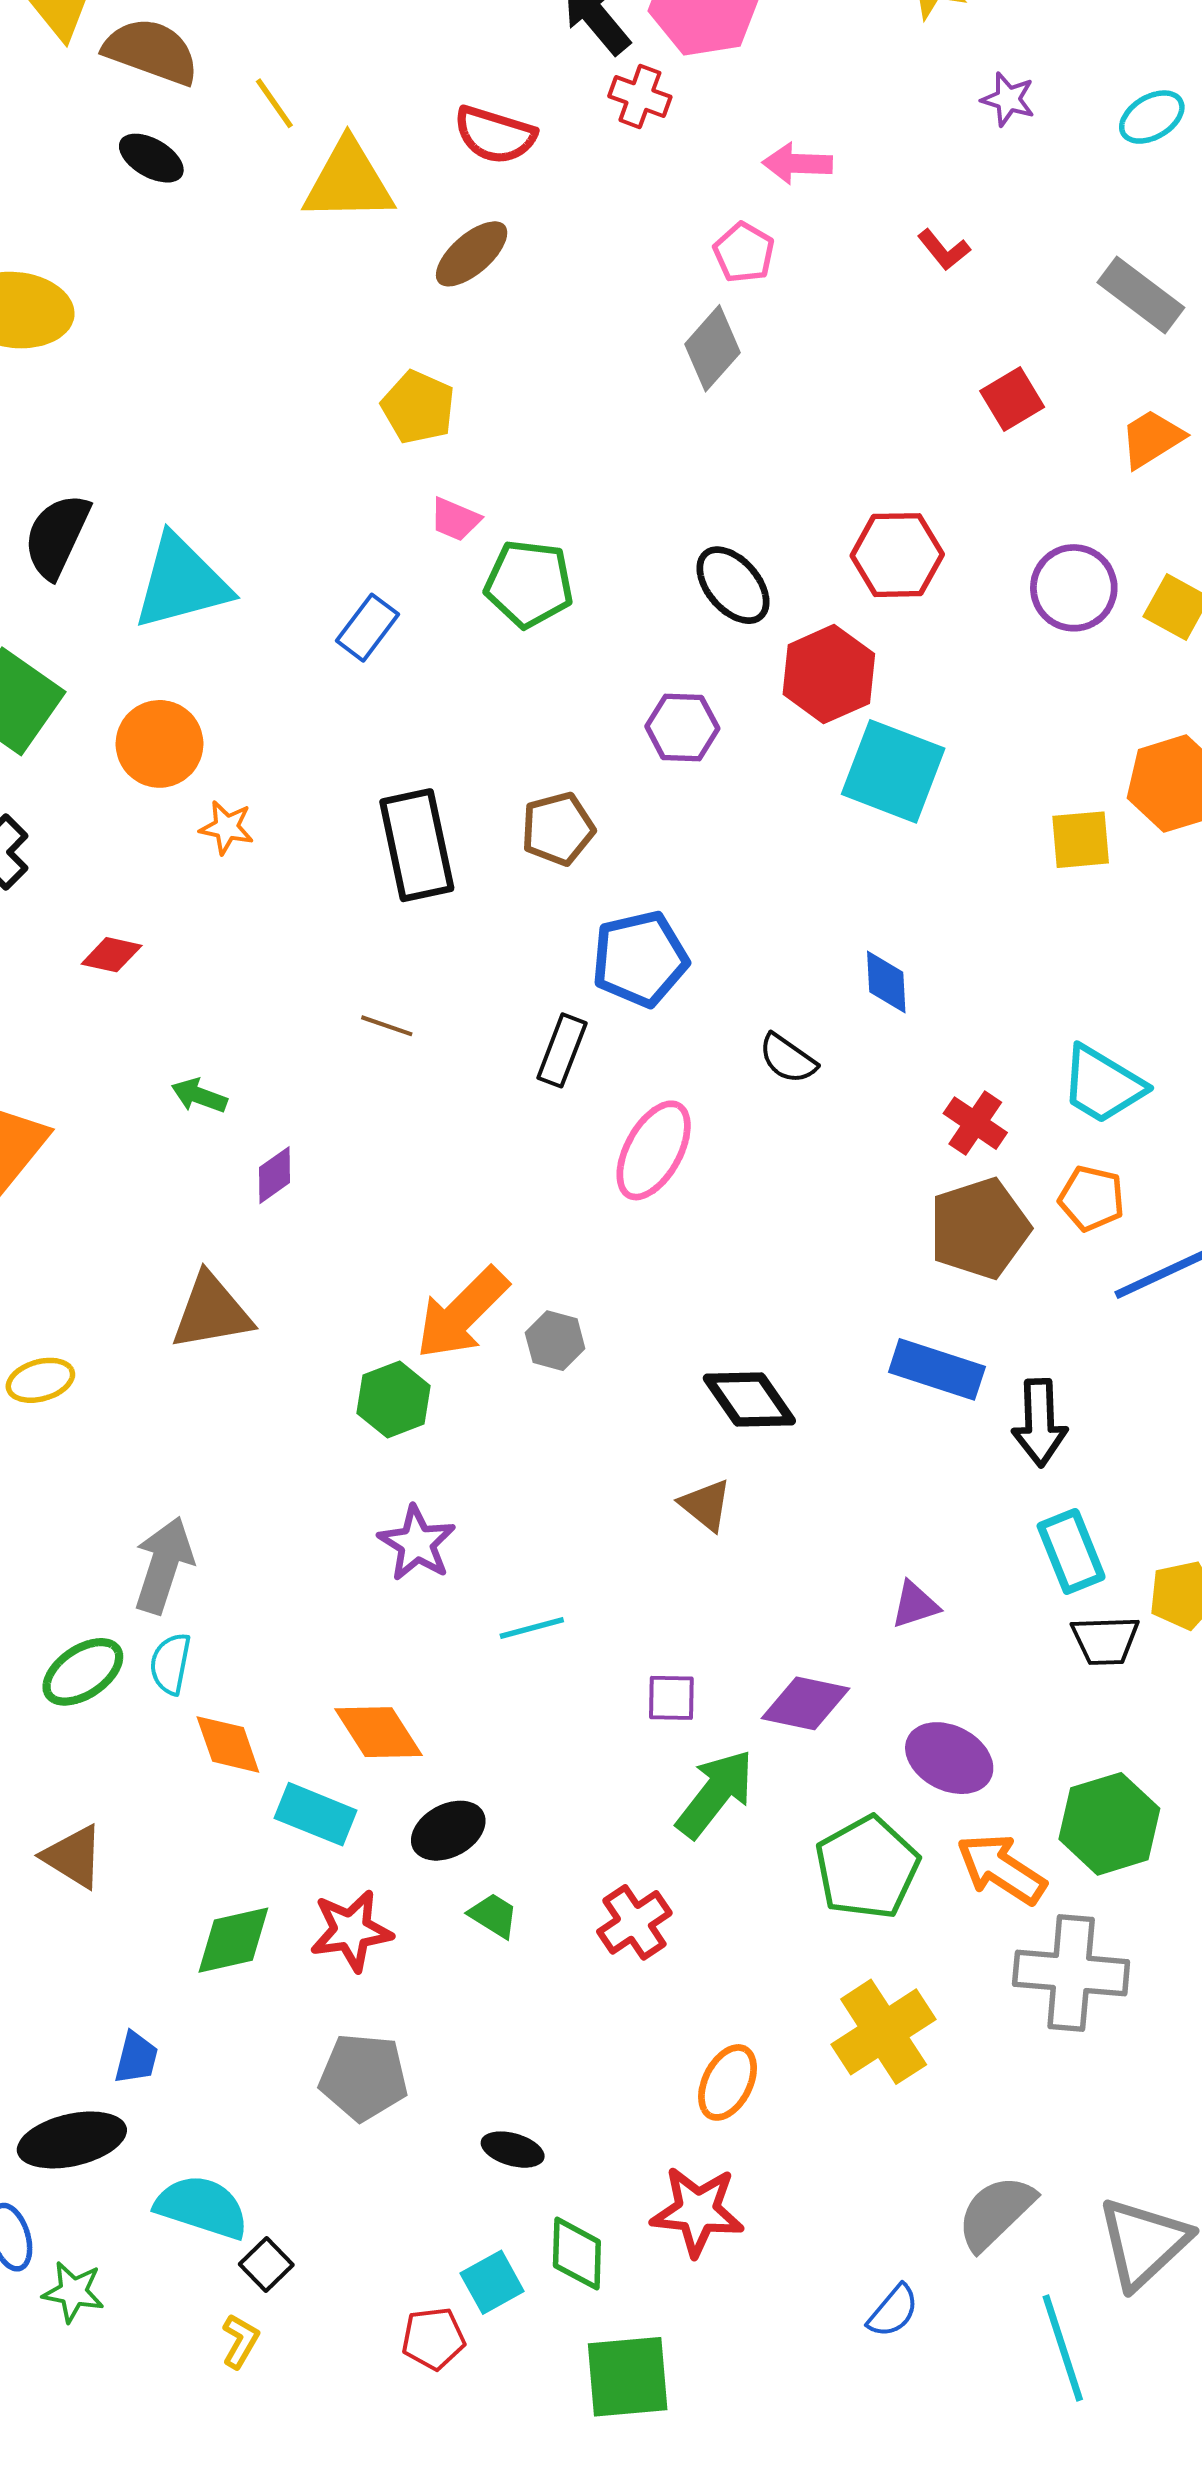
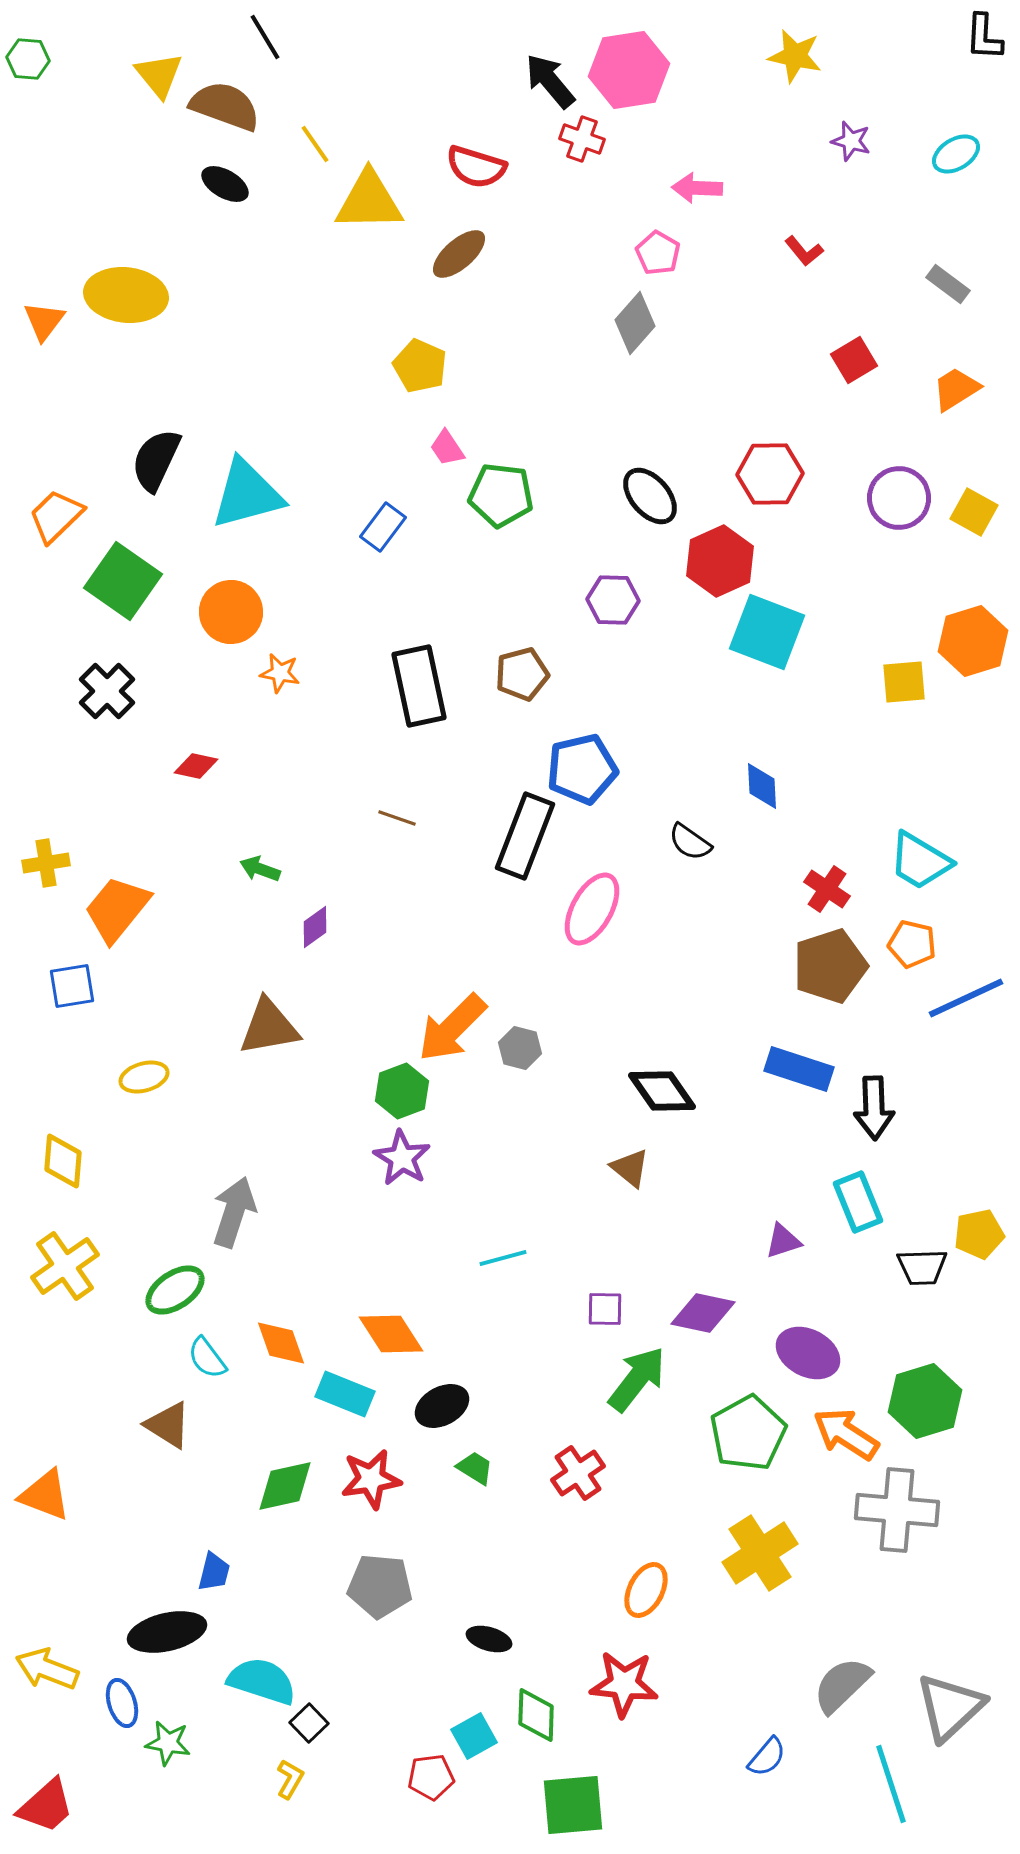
gray rectangle: (1141, 295) -> (948, 284), size x0.7
pink trapezoid: (455, 519) -> (447, 448), turned 33
black rectangle: (562, 1050) -> (525, 836), size x1.6
purple star: (417, 1543) -> (402, 1158), moved
cyan rectangle: (1071, 1551) -> (858, 1202), moved
cyan semicircle: (170, 1664) -> (207, 1358), moved, turned -48

